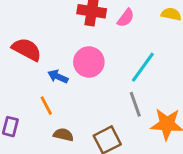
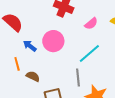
pink semicircle: (126, 18) -> (91, 24), moved
brown semicircle: (63, 135) -> (33, 76), moved

